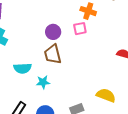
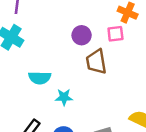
brown trapezoid: (53, 54) -> (96, 62), moved

